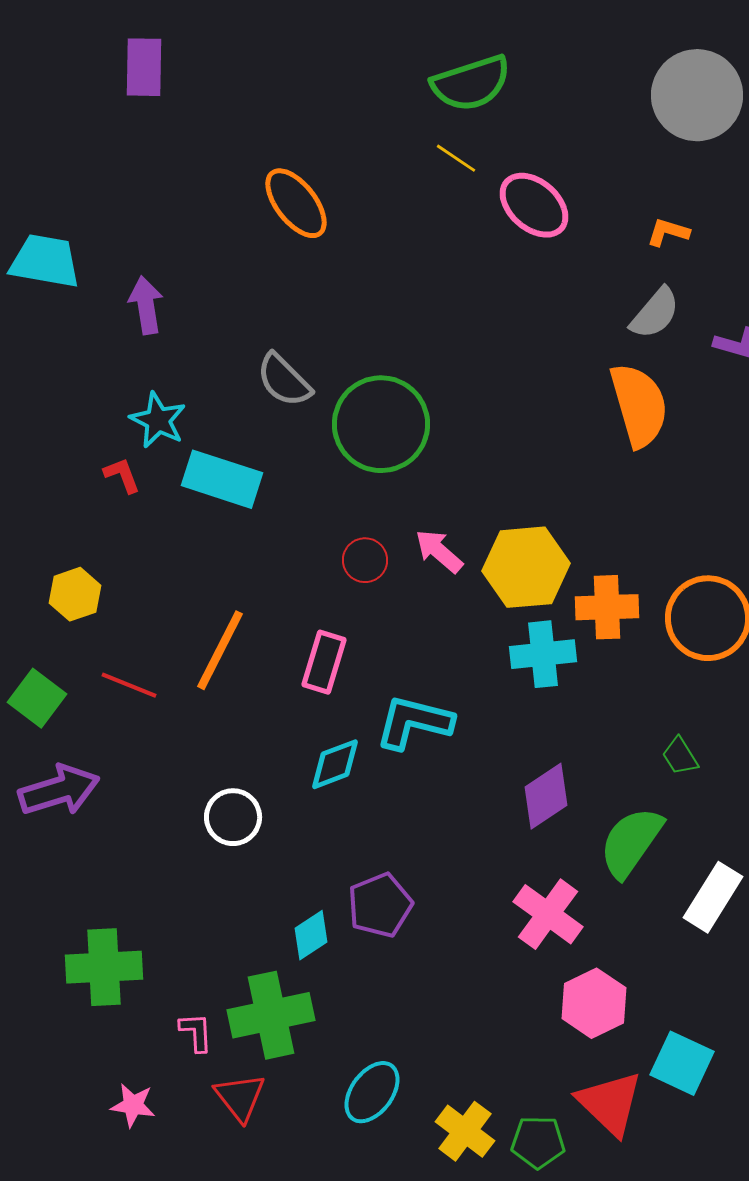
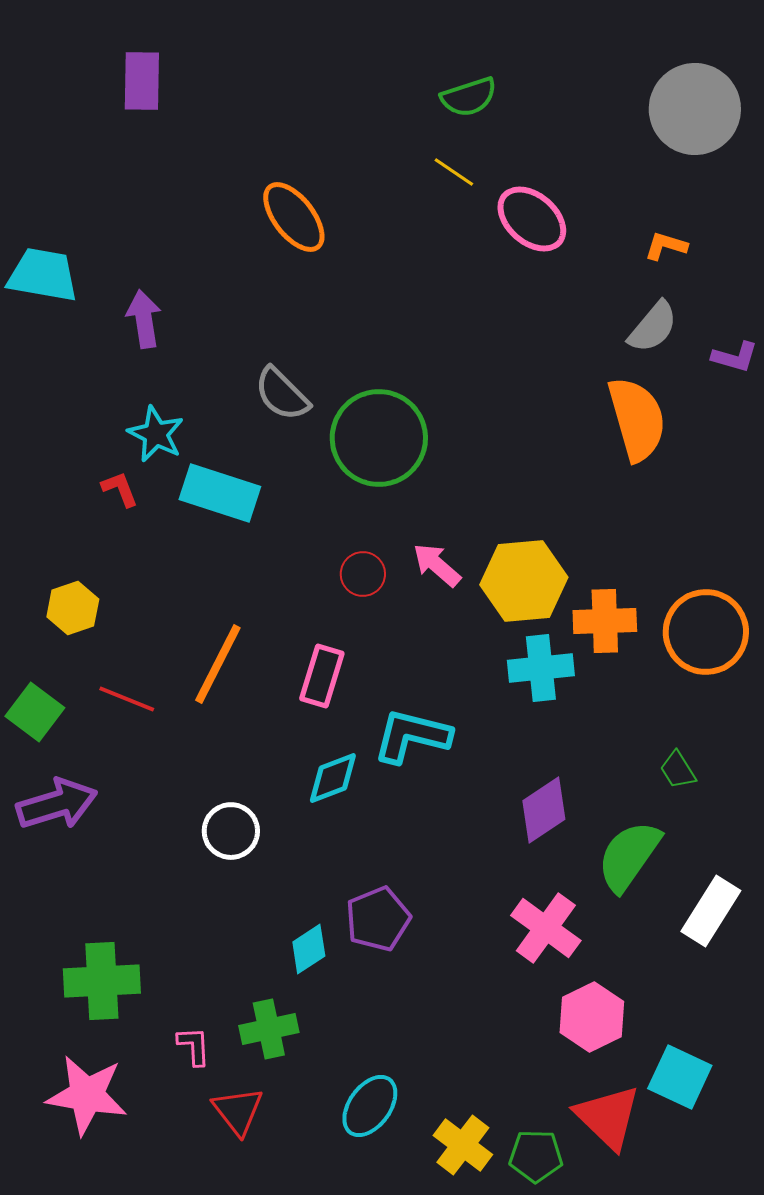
green semicircle: (471, 83) -> (469, 97), size x0.7
green cross: (271, 1015) -> (269, 1029), size x0.7
pink star: (133, 1105) -> (87, 1095), moved, size x1.8

